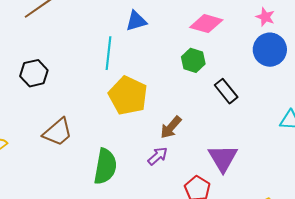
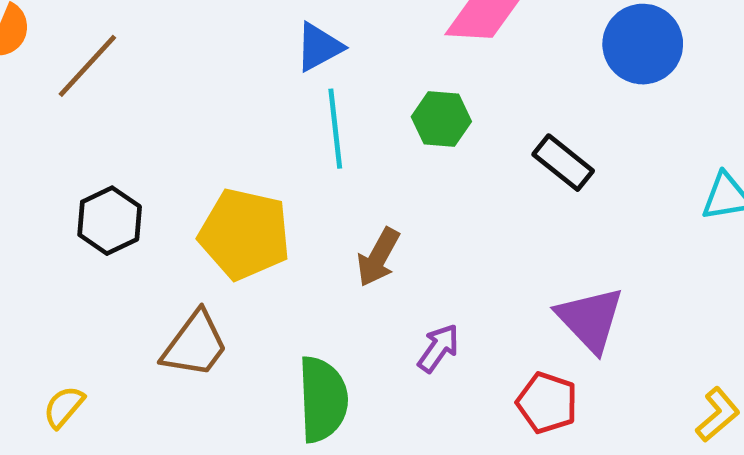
cyan line: (108, 53) -> (335, 129), moved
green hexagon: (193, 60) -> (441, 119), moved
yellow pentagon: (128, 96) -> (245, 234), moved
brown arrow: (171, 127) -> (378, 257), moved

